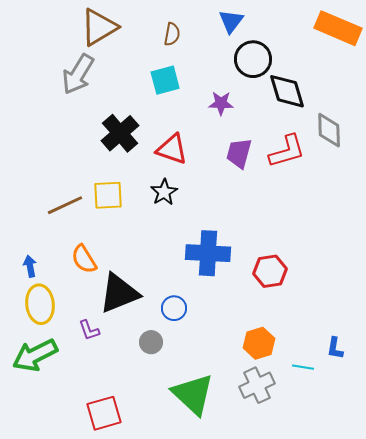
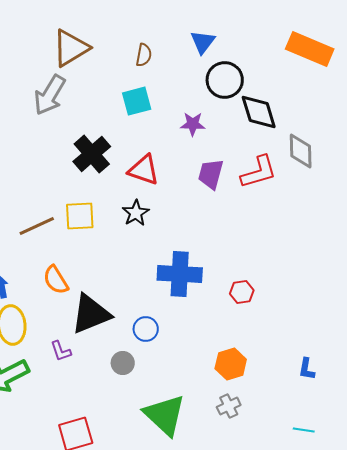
red hexagon: (270, 271) -> (242, 292), size x0.7
cyan line: (303, 367) -> (304, 430), moved
gray cross: (257, 385) -> (229, 406), size x0.7

